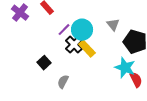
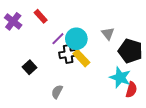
black cross: (74, 45) -> (68, 54), turned 36
black square: (44, 63) -> (29, 67), moved
red semicircle: (136, 80) -> (131, 90), turned 42

